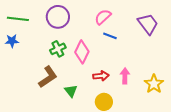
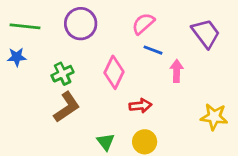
green cross: (58, 49) -> (63, 74), moved
pink arrow: (125, 76) -> (177, 71), moved
yellow star: (154, 84) -> (214, 117), turned -30
green triangle: (71, 91) -> (106, 142), moved

